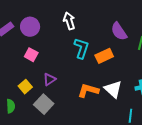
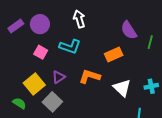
cyan L-shape: (81, 48) -> (70, 47), moved, turned 90
yellow square: (25, 87) -> (34, 84), size x1.5
orange L-shape: (88, 90) -> (90, 76), moved
green semicircle: (11, 106) -> (19, 103), turned -56

